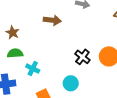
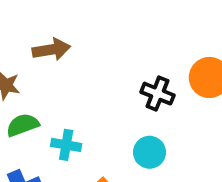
brown arrow: (52, 20) -> (51, 50), moved

